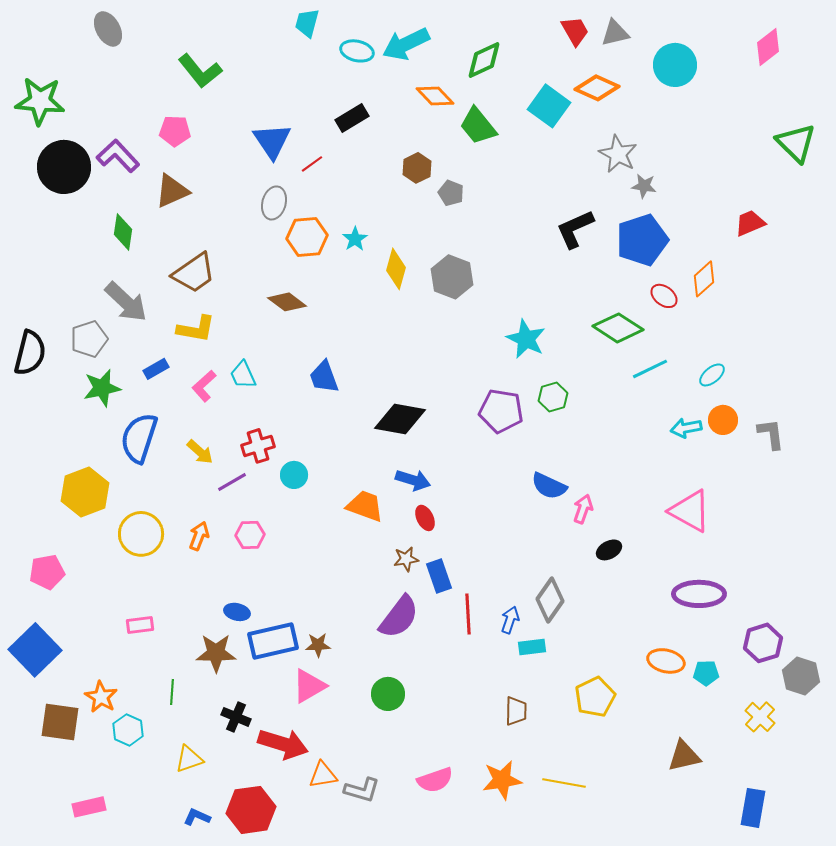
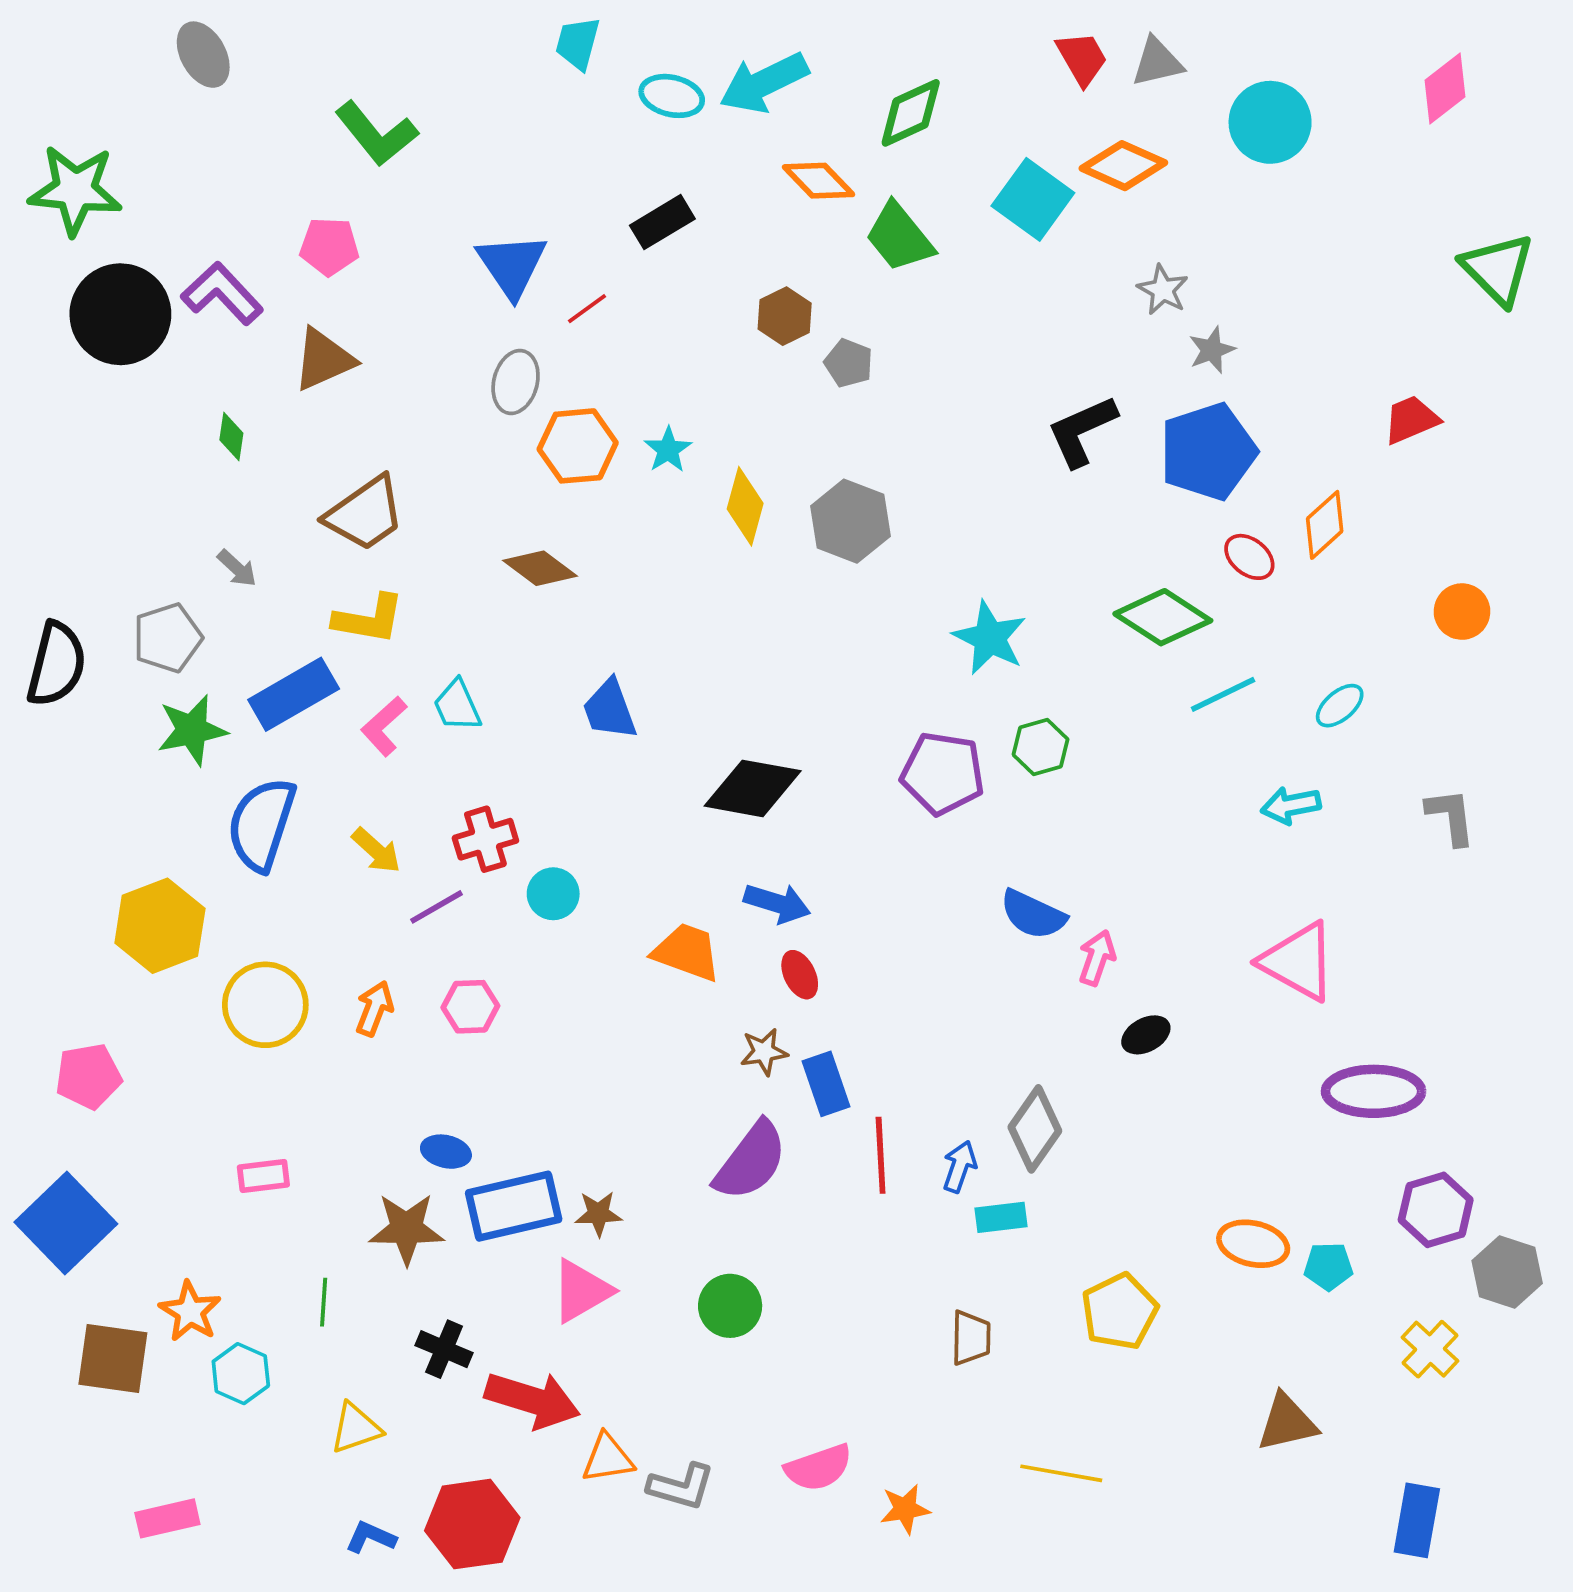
gray star: (618, 154) -> (1163, 290), size x0.7
gray star: (644, 186) -> (1212, 350), turned -30
green diamond: (123, 232) -> (231, 437), size x0.7
gray arrow: (126, 302) -> (237, 568), size x0.5
blue rectangle: (156, 369) -> (294, 694), size x1.8
orange circle: (723, 420) -> (1462, 612), moved
purple ellipse: (699, 594) -> (1374, 1091), moved
orange star: (502, 780) -> (905, 1509), moved, size x0.7

